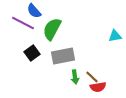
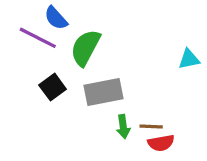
brown line: (92, 77) -> (151, 127), turned -40

